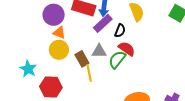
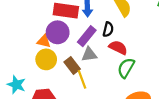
purple circle: (54, 15) -> (58, 32), moved
purple rectangle: (103, 23) -> (87, 36), moved
green semicircle: (117, 60) -> (126, 68), moved

